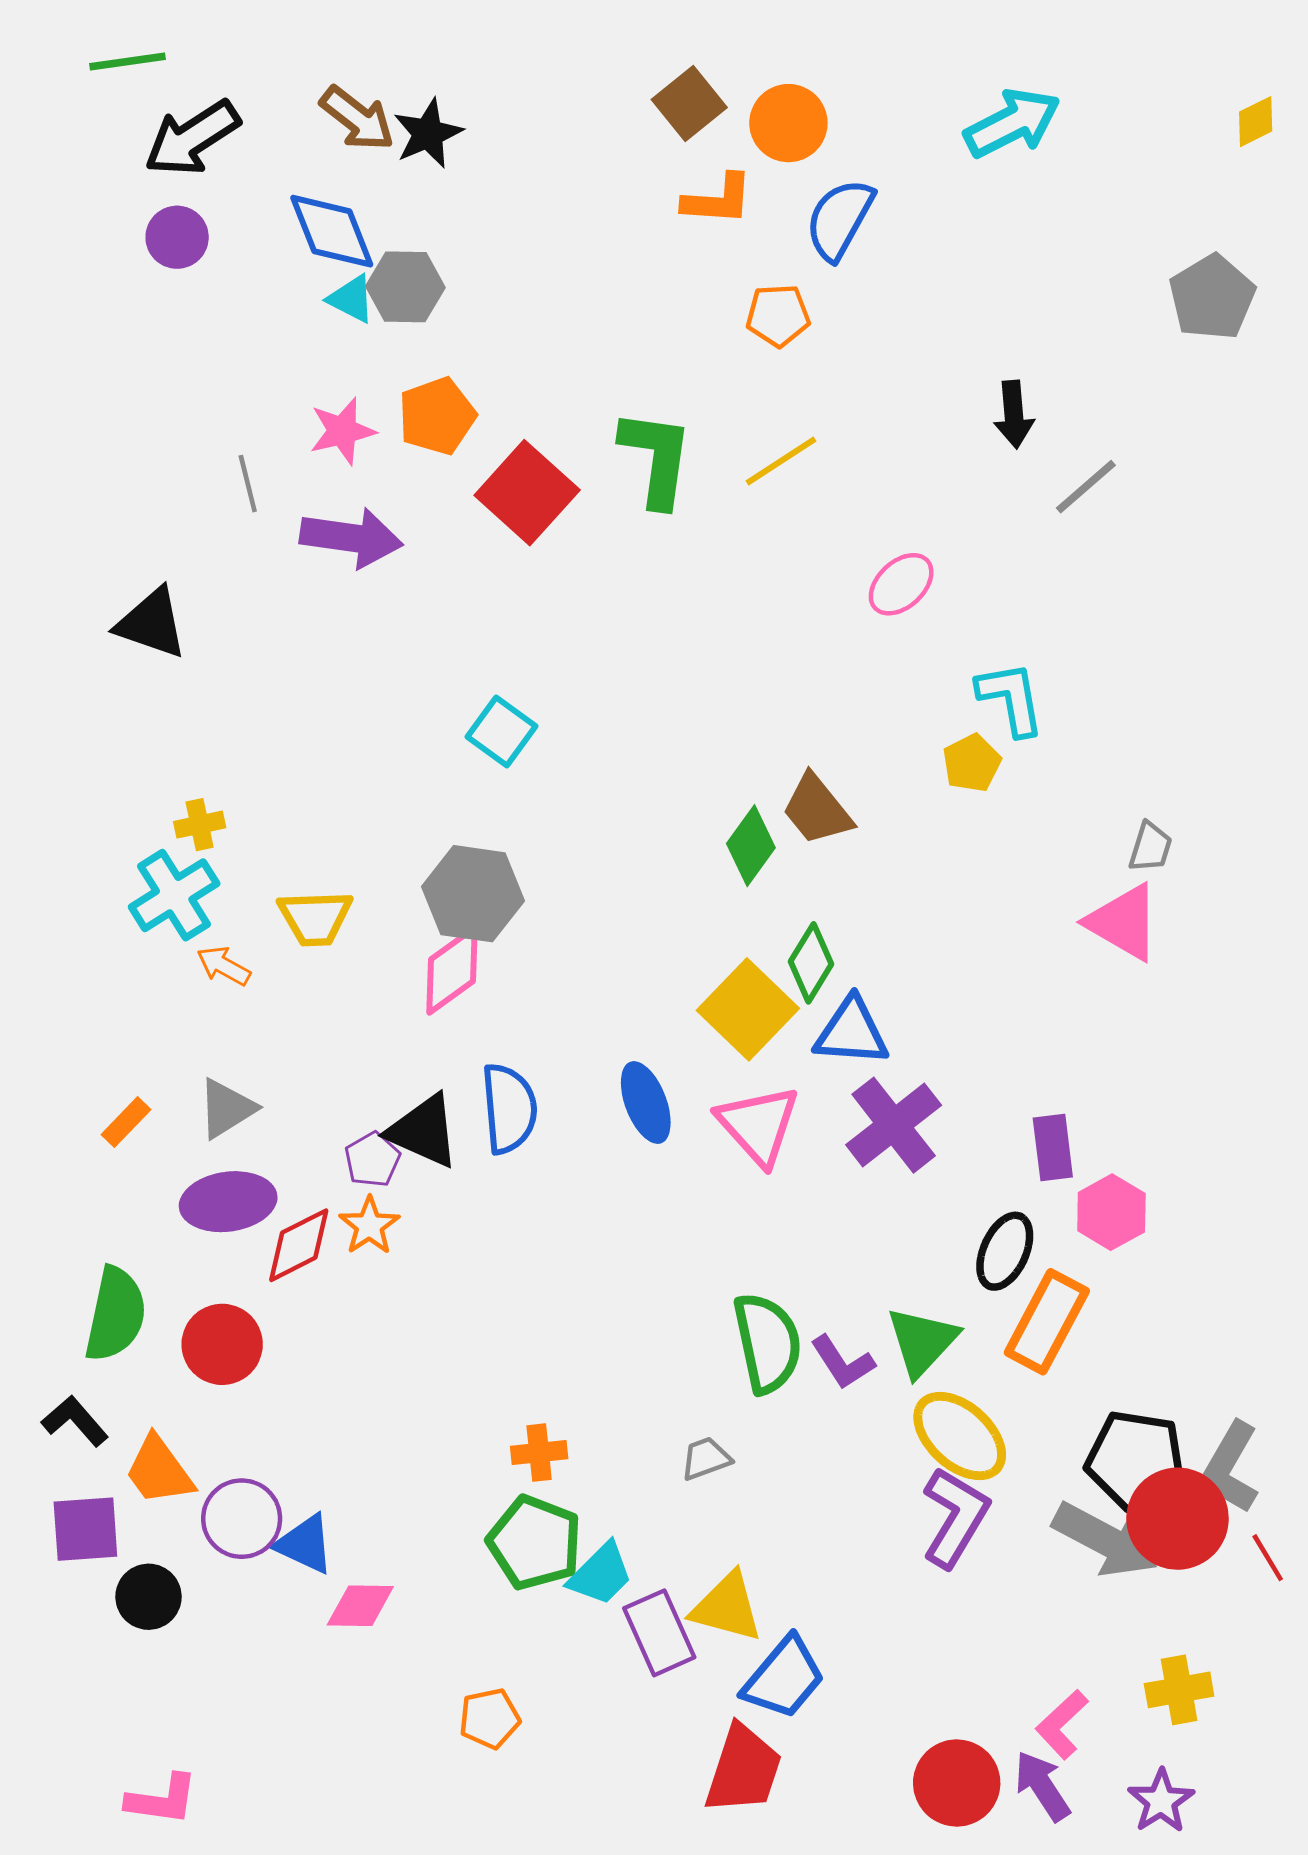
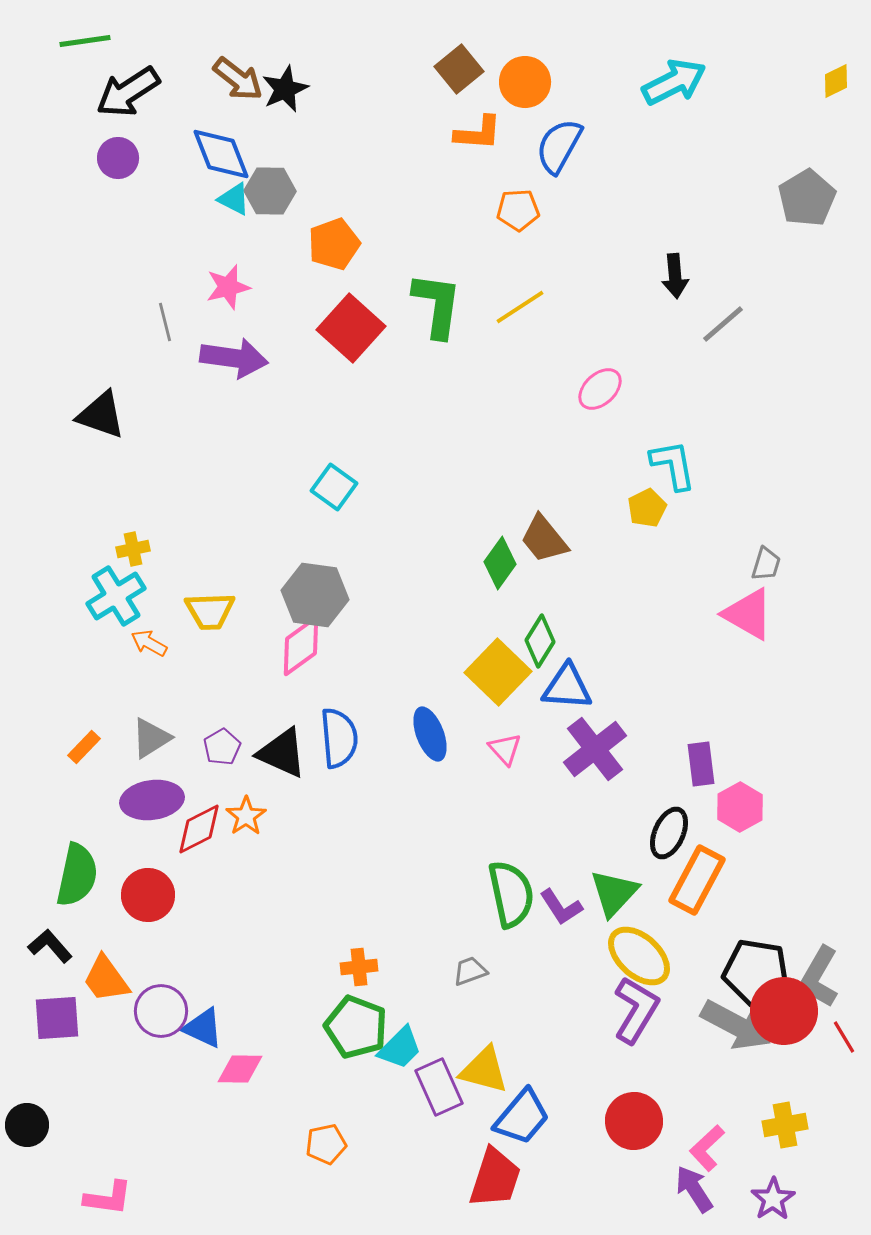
orange pentagon: (437, 416) -> (334, 244), moved
pink triangle: (758, 1125) -> (505, 749), size x0.6
purple pentagon: (372, 1160) -> (222, 747), moved
black circle: (149, 1597) -> (27, 1125), moved
red circle: (957, 1783) -> (634, 1121), moved

